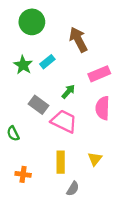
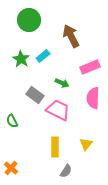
green arrow: (68, 92) -> (62, 83), turned 72
orange cross: (23, 174) -> (11, 168), moved, turned 32

